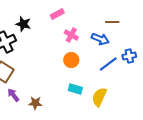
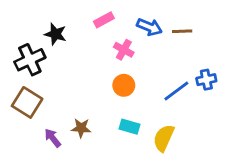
blue arrow: (100, 39) -> (149, 27), moved
purple arrow: (13, 95) -> (53, 138), moved
brown star: (35, 103) -> (81, 128), moved

